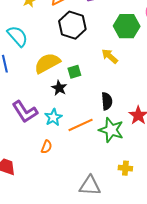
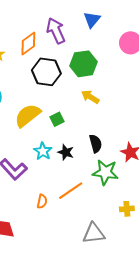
green hexagon: (127, 26) -> (84, 64), moved
black star: (59, 88) -> (66, 152), moved
cyan star: (53, 117) -> (43, 151), moved
orange line: (81, 125) -> (71, 191), moved

